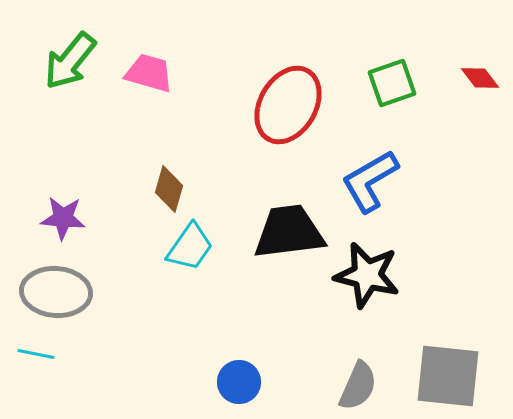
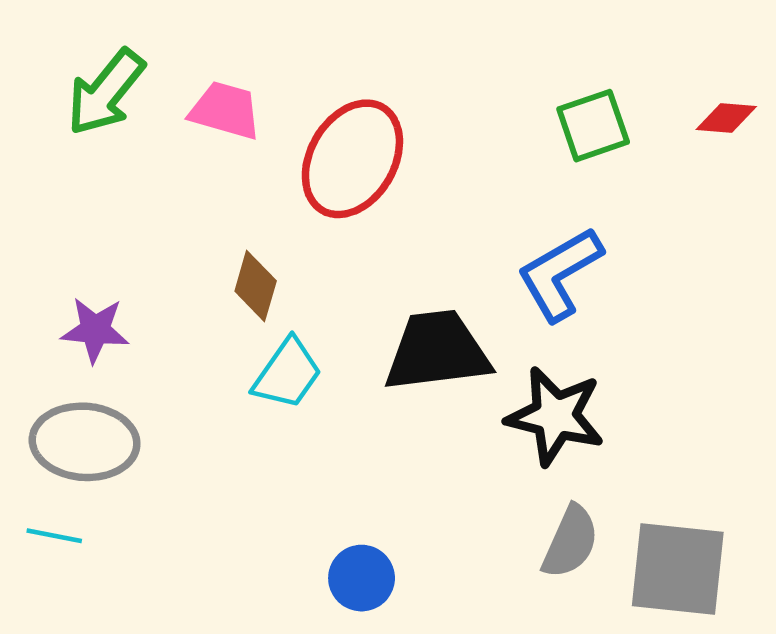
red diamond: (480, 78) -> (726, 118), turned -48
red ellipse: (288, 105) -> (352, 159), moved
gray semicircle: (358, 386) -> (570, 542), moved

